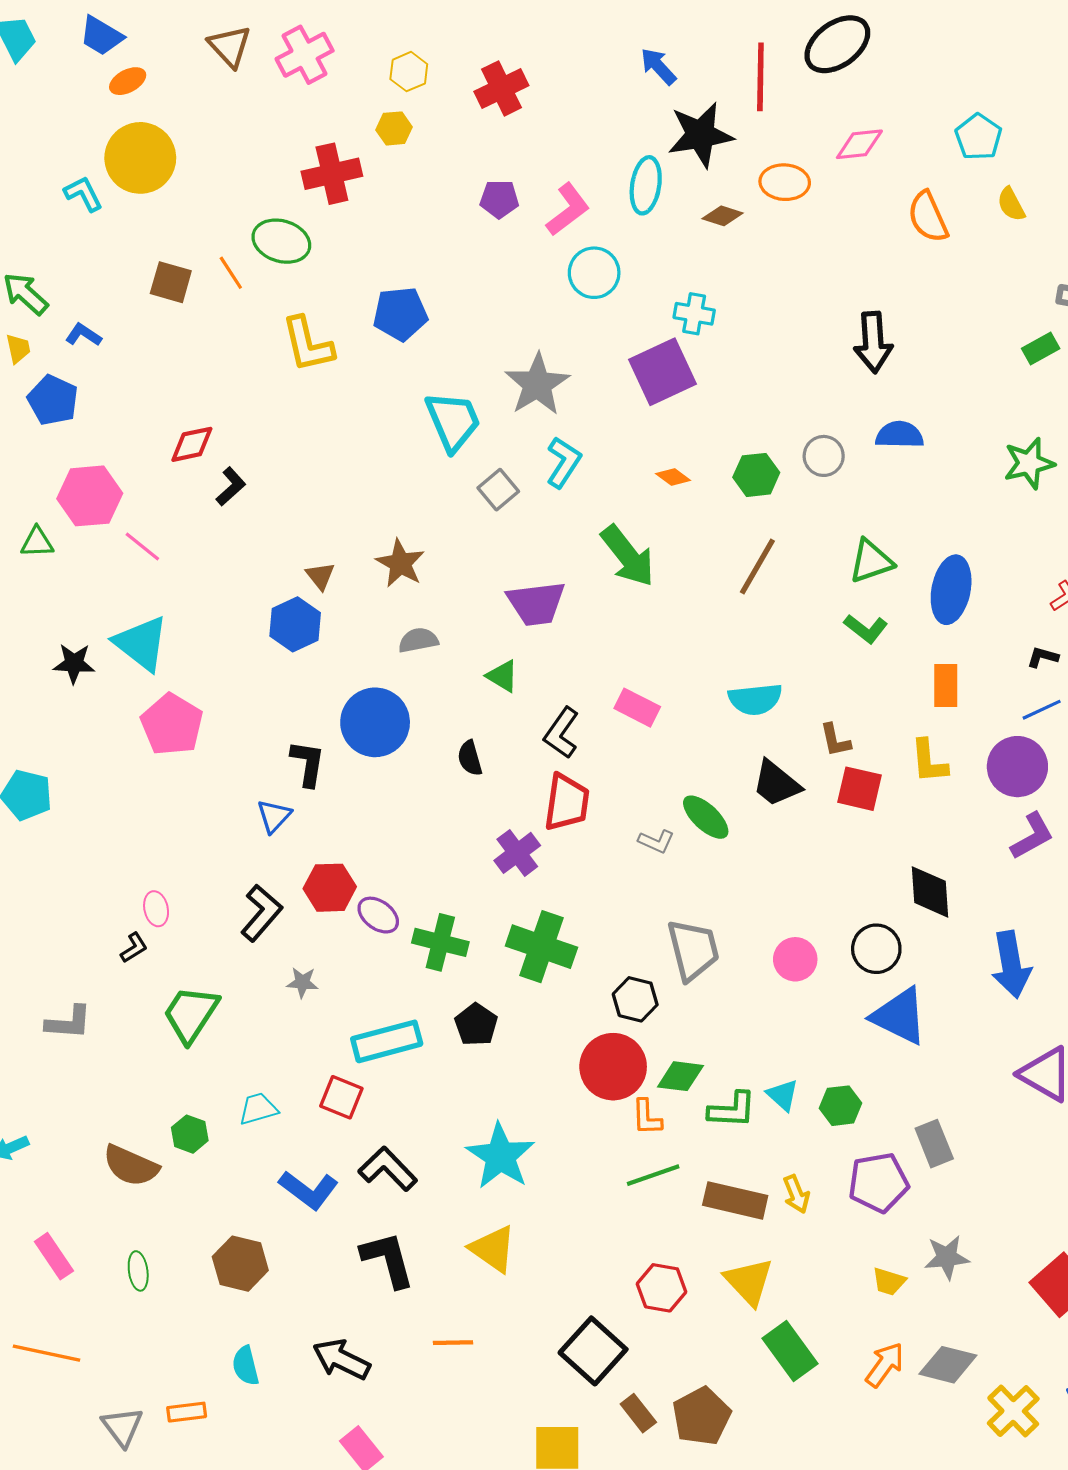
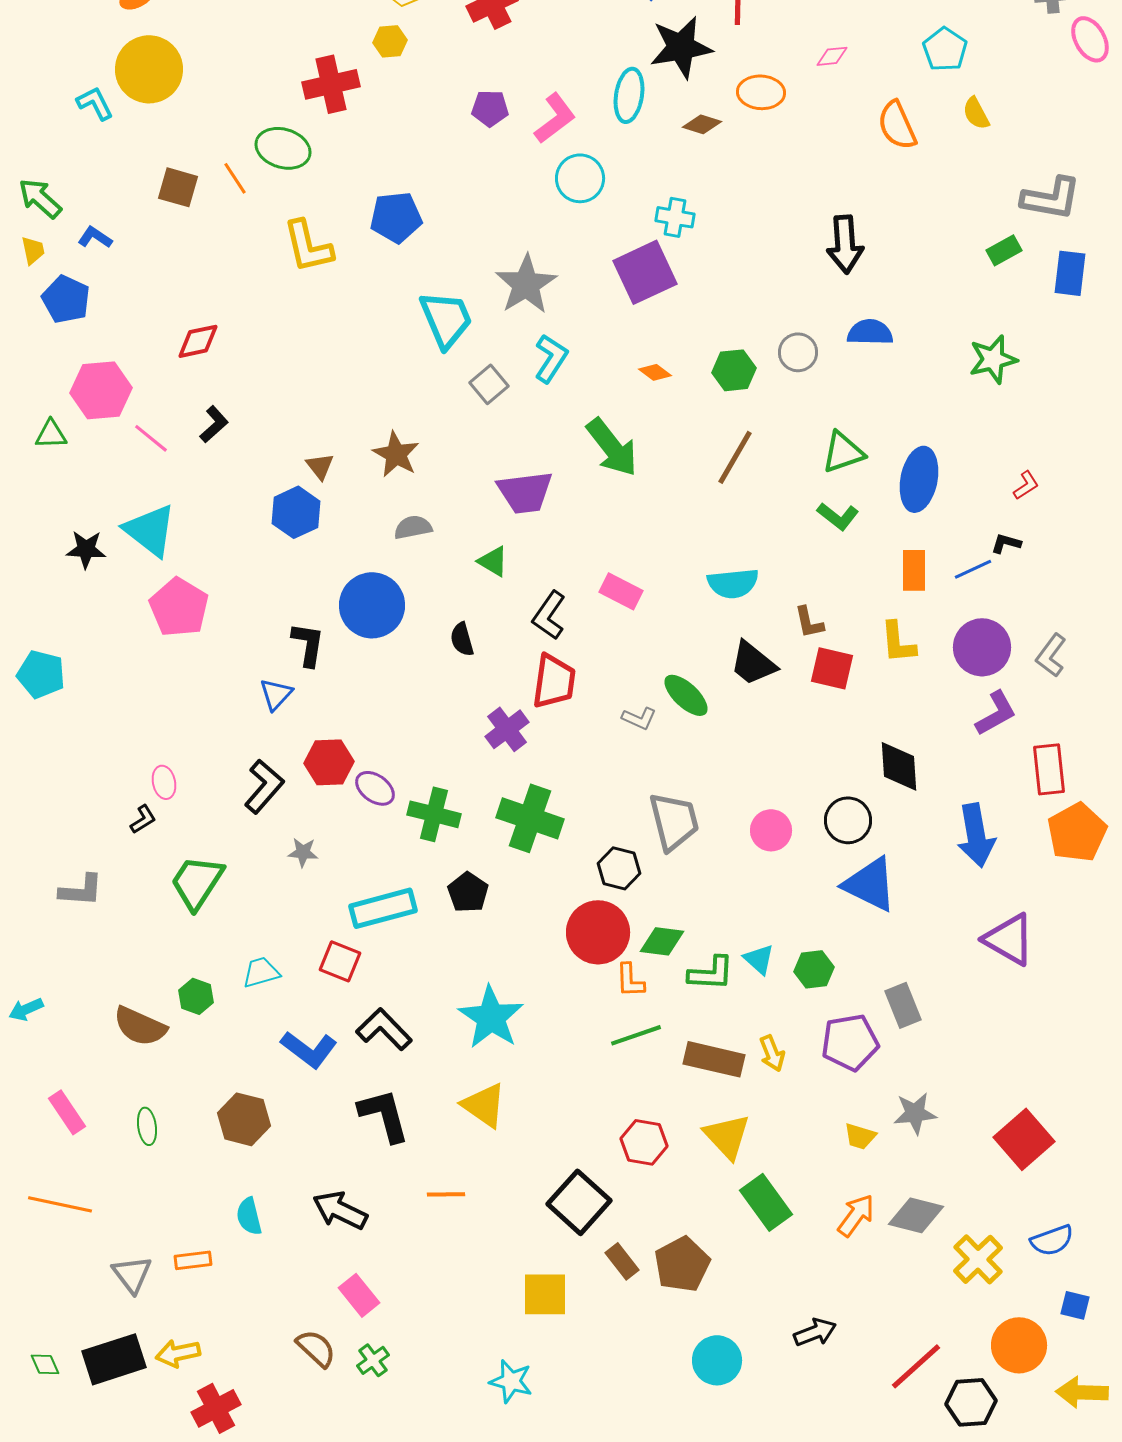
pink diamond: (859, 144) -> (832, 56), size x0.7
black L-shape: (231, 486) -> (214, 424), moved
blue line: (1042, 710) -> (973, 569), moved

